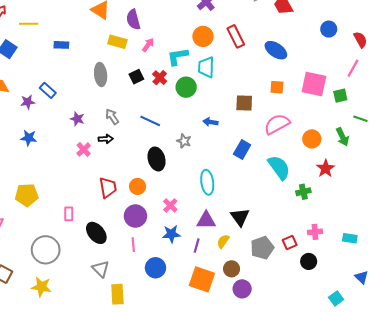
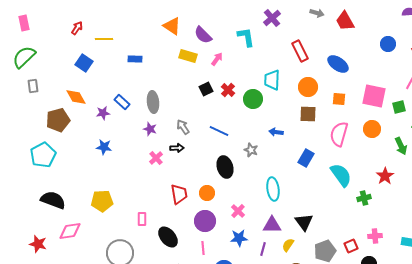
purple semicircle: (133, 20) -> (203, 35), turned -30
orange circle: (203, 36) -> (308, 87), moved
cyan L-shape: (178, 57) -> (246, 37), moved, turned 90
gray ellipse: (101, 74) -> (153, 102), moved
pink semicircle: (277, 124) -> (339, 134), turned -45
orange circle: (312, 139) -> (372, 129), moved

